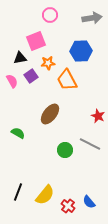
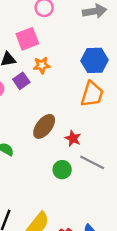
blue hexagon: (81, 51) -> (95, 60), moved
orange trapezoid: (67, 80) -> (92, 94), moved, turned -135
red star: (98, 116) -> (73, 138), moved

